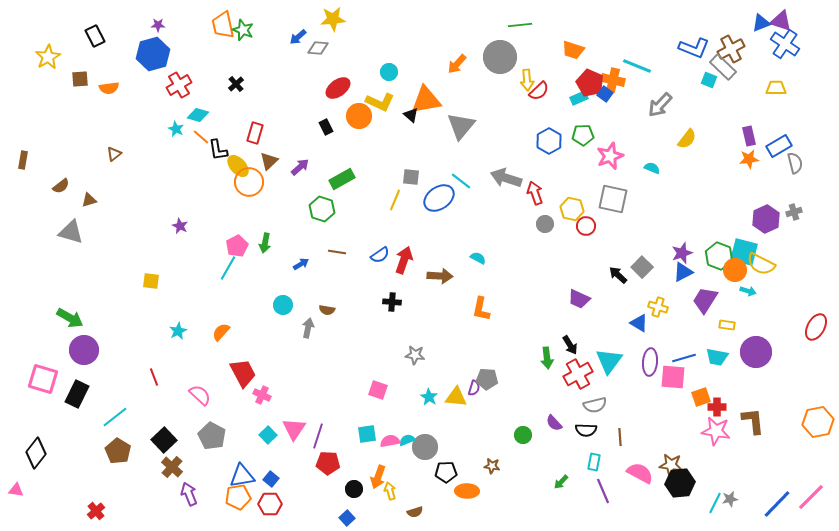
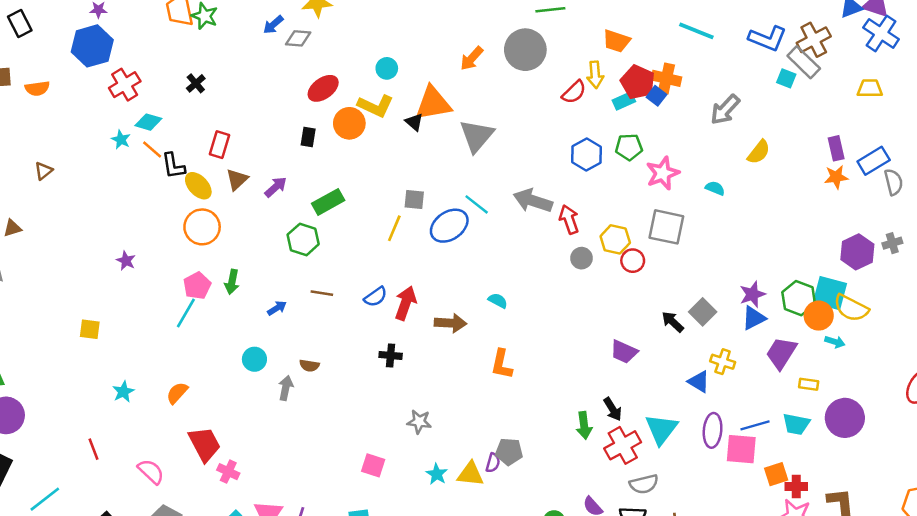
cyan line: (637, 66) -> (696, 31), moved
yellow arrow: (527, 80) -> (595, 75), moved
black rectangle: (326, 127) -> (308, 137), turned 35
orange circle: (249, 182) -> (202, 227), moved

